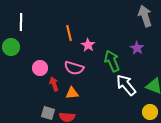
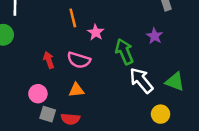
pink circle: (40, 68) -> (38, 94), moved
red arrow: (54, 84) -> (49, 60), moved
yellow circle: (150, 112) -> (161, 114), moved

